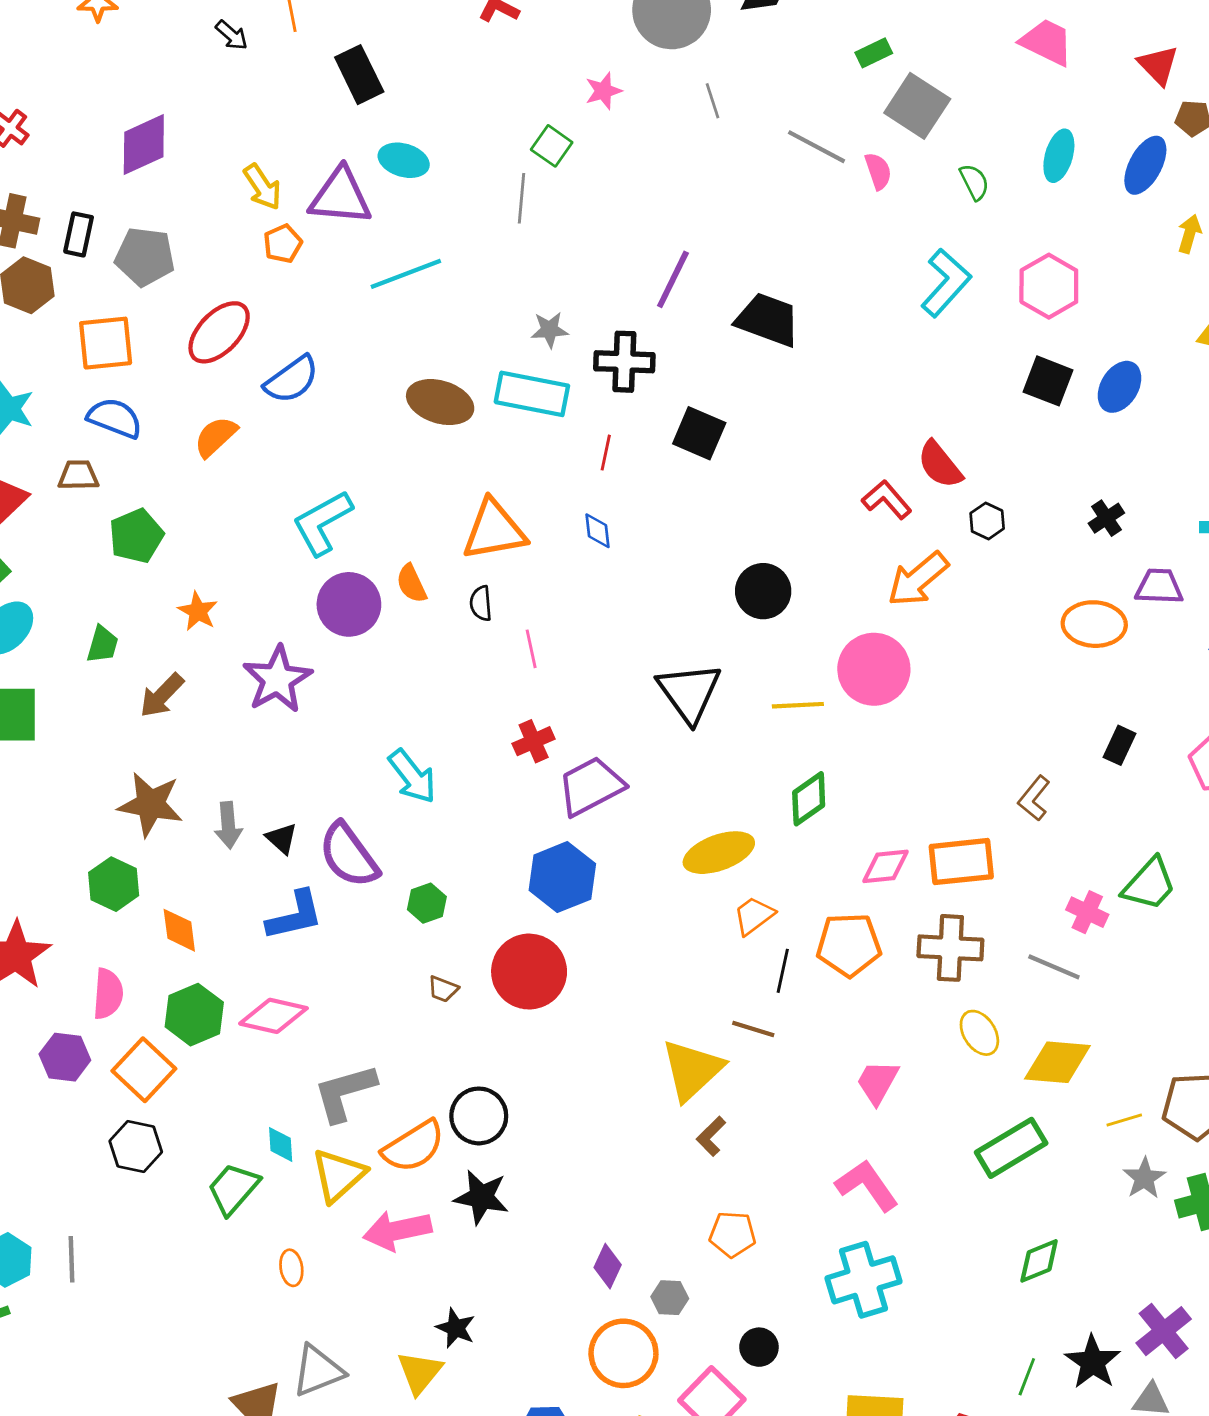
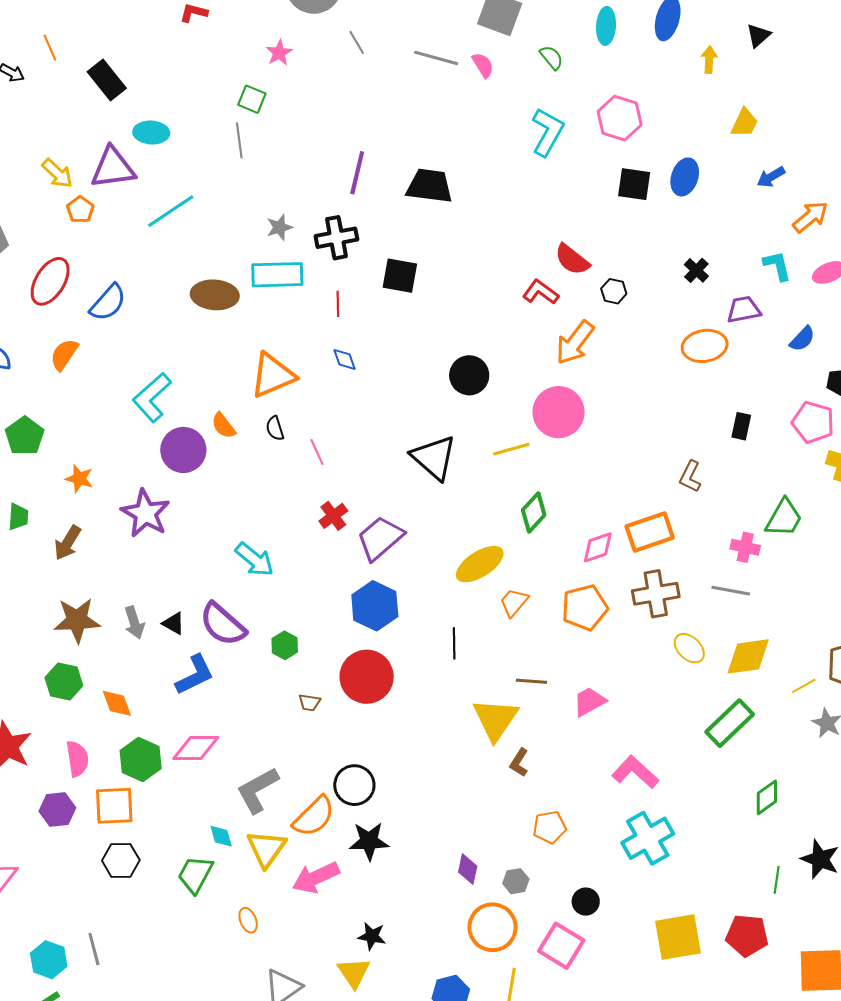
black line: (783, 971) -> (454, 643), moved
orange square: (144, 1070) -> (114, 806), turned -33
pink trapezoid: (877, 1082) -> (589, 702), moved, turned 45

